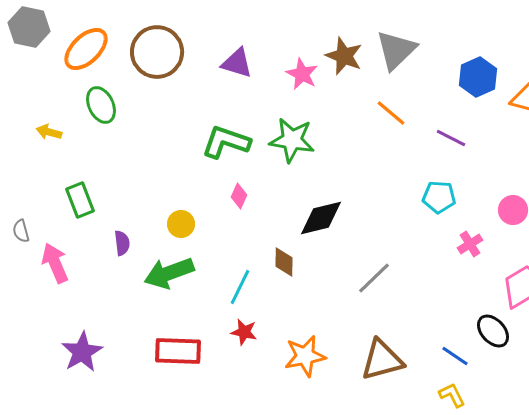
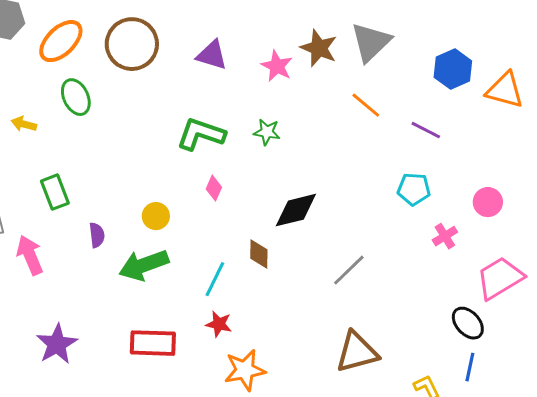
green star: (292, 140) -> (267, 132), size x0.6
orange star: (305, 356) -> (245, 370), moved
blue line: (455, 356) -> (470, 367), moved, turned 68

